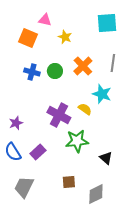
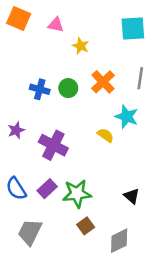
orange square: (28, 38) -> (19, 19), moved
purple cross: (59, 115) -> (53, 145), moved
purple star: (16, 123) -> (16, 130), moved
green star: (77, 141) -> (77, 194), moved
brown square: (69, 182) -> (86, 226), turned -32

